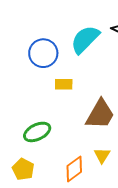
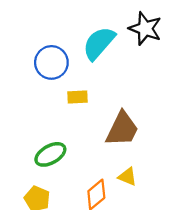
yellow triangle: (102, 155) -> (127, 177), turned -36

